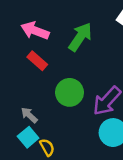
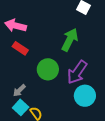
green arrow: (80, 37) -> (70, 40), moved
gray arrow: (29, 115) -> (19, 91), turned -80

